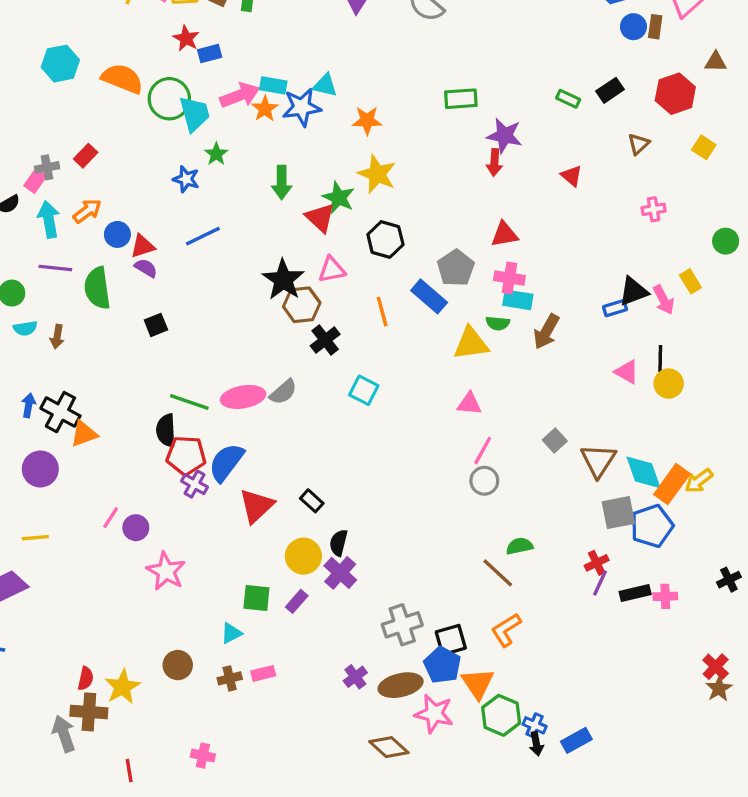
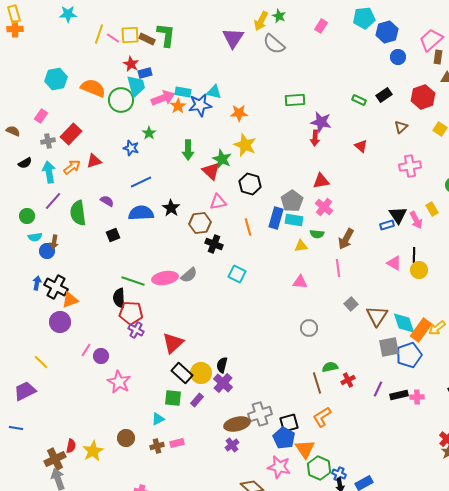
brown rectangle: (655, 27) -> (438, 57), moved
cyan trapezoid: (194, 114) -> (136, 86), moved
red rectangle: (86, 156) -> (71, 134), size x1.5
pink rectangle: (35, 181) -> (41, 116), moved
pink cross: (654, 209) -> (410, 166), size x1.5
blue circle: (117, 234) -> (47, 251), moved
red triangle: (143, 246) -> (94, 161), moved
purple line: (55, 268) -> (53, 201), turned -54
pink cross: (509, 278) -> (324, 207), turned 30
black star: (283, 280) -> (171, 208), moved, size x0.7
black triangle: (633, 291) -> (398, 215), turned -42
blue rectangle: (429, 296) -> (276, 218), turned 65
cyan rectangle: (518, 300) -> (294, 220), moved
black cross: (325, 340) -> (214, 244), turned -30
yellow triangle: (471, 343) -> (301, 246), size x0.6
pink line: (483, 451) -> (338, 268), moved, turned -36
blue semicircle: (226, 462) -> (141, 213), moved, turned 50
purple circle: (40, 469) -> (60, 322), moved
black rectangle: (312, 501) -> (182, 373), moved, size x1.5
yellow line: (35, 538) -> (41, 362), turned 49
red cross: (597, 563) -> (348, 380), moved
brown line: (498, 573) -> (317, 383), turned 30
brown ellipse: (401, 685) -> (237, 424), moved
brown cross: (89, 712) -> (55, 459), moved, turned -30

